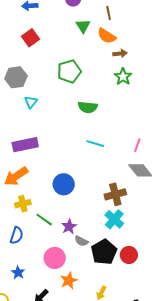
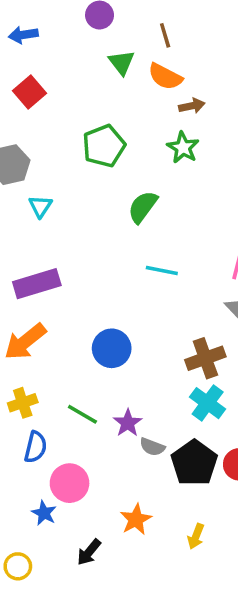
green star: (123, 77) -> (183, 148), moved
green semicircle: (88, 107) -> (143, 207), turned 126
yellow cross: (23, 204) -> (23, 403), moved
pink circle: (55, 258) -> (70, 483), moved

